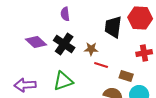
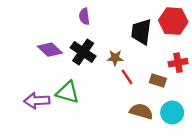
red line: (101, 65) -> (127, 77), turned 40
brown rectangle: (126, 76) -> (158, 80), moved
green triangle: (63, 81) -> (68, 92), moved, turned 35

